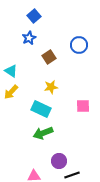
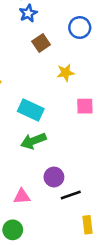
blue star: (29, 38) -> (28, 13), moved
yellow star: (51, 87) -> (66, 73), moved

